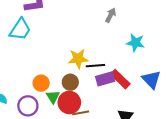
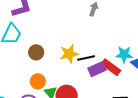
cyan star: (135, 43) -> (124, 54), moved
brown circle: (70, 82) -> (36, 52), moved

